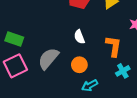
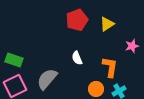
orange circle: (79, 65) -> (96, 89), moved

